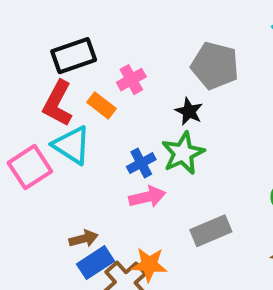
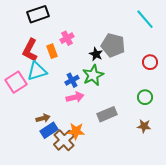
black rectangle: (74, 56) -> (38, 14), moved
gray pentagon: (215, 66) -> (113, 45), moved
orange rectangle: (101, 105) -> (52, 51), turned 32
cyan triangle: (72, 145) -> (37, 71), turned -50

